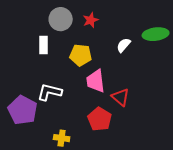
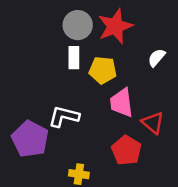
red star: (91, 20) -> (115, 26), size x1.8
white rectangle: (44, 45) -> (74, 58), moved

